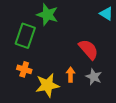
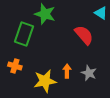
red semicircle: (88, 49) -> (84, 35), moved
orange cross: (24, 69) -> (15, 66), moved

